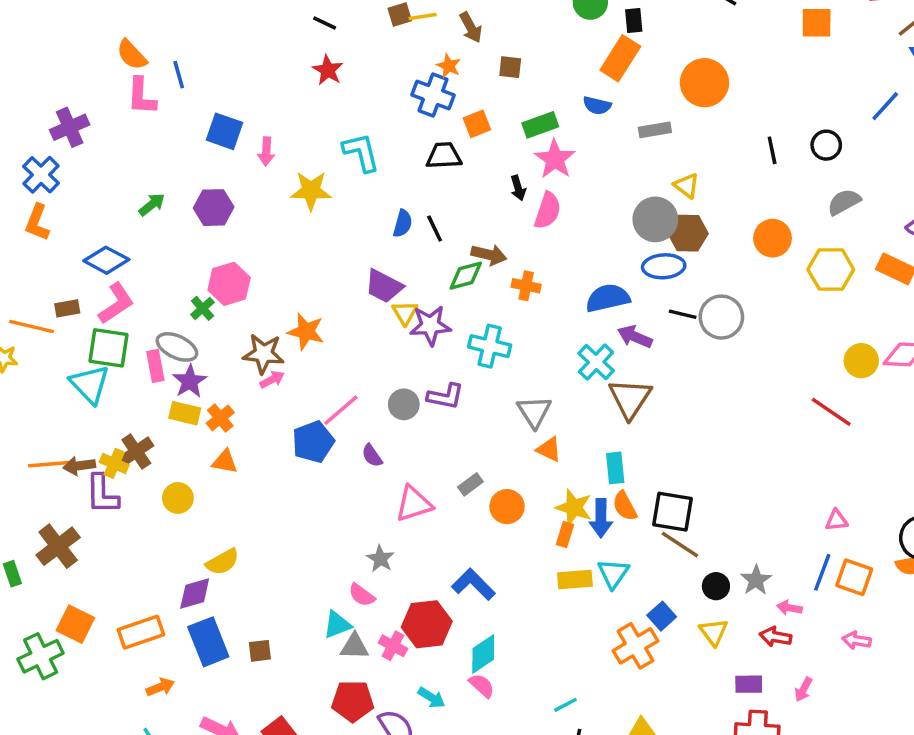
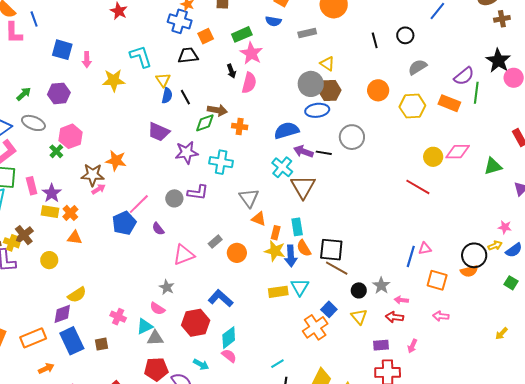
yellow triangle: (405, 313) -> (163, 80), moved
black line: (683, 314) -> (324, 153), moved
gray ellipse: (177, 347) -> (33, 123), moved
orange rectangle: (565, 534) -> (276, 233), moved
blue line: (822, 572) -> (411, 256), moved
pink cross: (393, 646) -> (118, 317), moved

